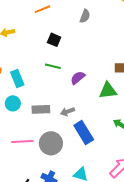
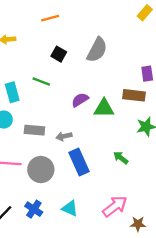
gray semicircle: (85, 16) -> (97, 50), moved, size x1.6
green line: (53, 66) -> (41, 81), moved
green triangle: (108, 91) -> (104, 108), moved

